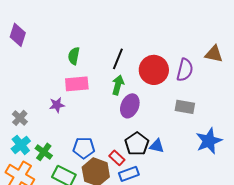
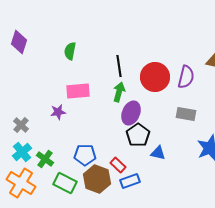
green semicircle: (74, 56) -> (70, 51), moved
black line: (118, 59) -> (119, 66), turned -30
black pentagon: (137, 144) -> (138, 135), moved

